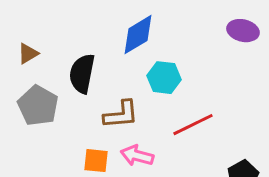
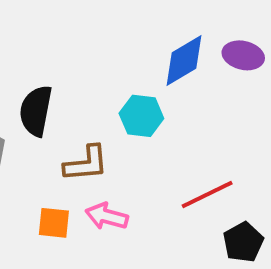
blue diamond: (138, 35) -> (184, 61), moved
red line: (193, 125) -> (207, 194), moved

